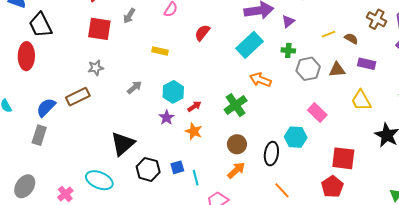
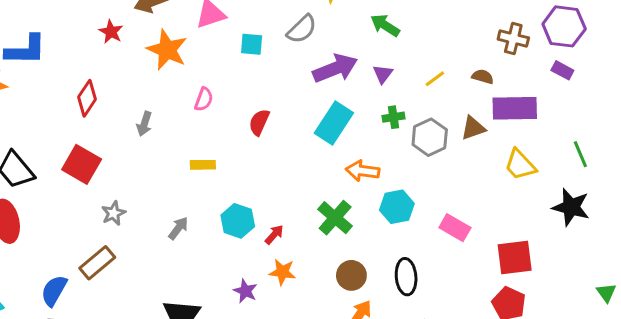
red square: (99, 29) -> (82, 164), moved, turned 35
yellow line: (328, 34) -> (435, 79), moved
purple rectangle: (367, 64) -> (515, 108), size x1.6
pink rectangle: (317, 113) -> (455, 228), moved
purple star: (167, 118) -> (245, 291), moved
cyan hexagon: (296, 137) -> (397, 207), moved

